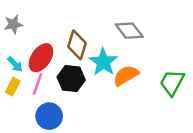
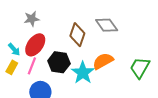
gray star: (13, 24) -> (32, 19), moved
brown diamond: (77, 45) -> (77, 35), moved
cyan star: (103, 62) -> (83, 73), moved

